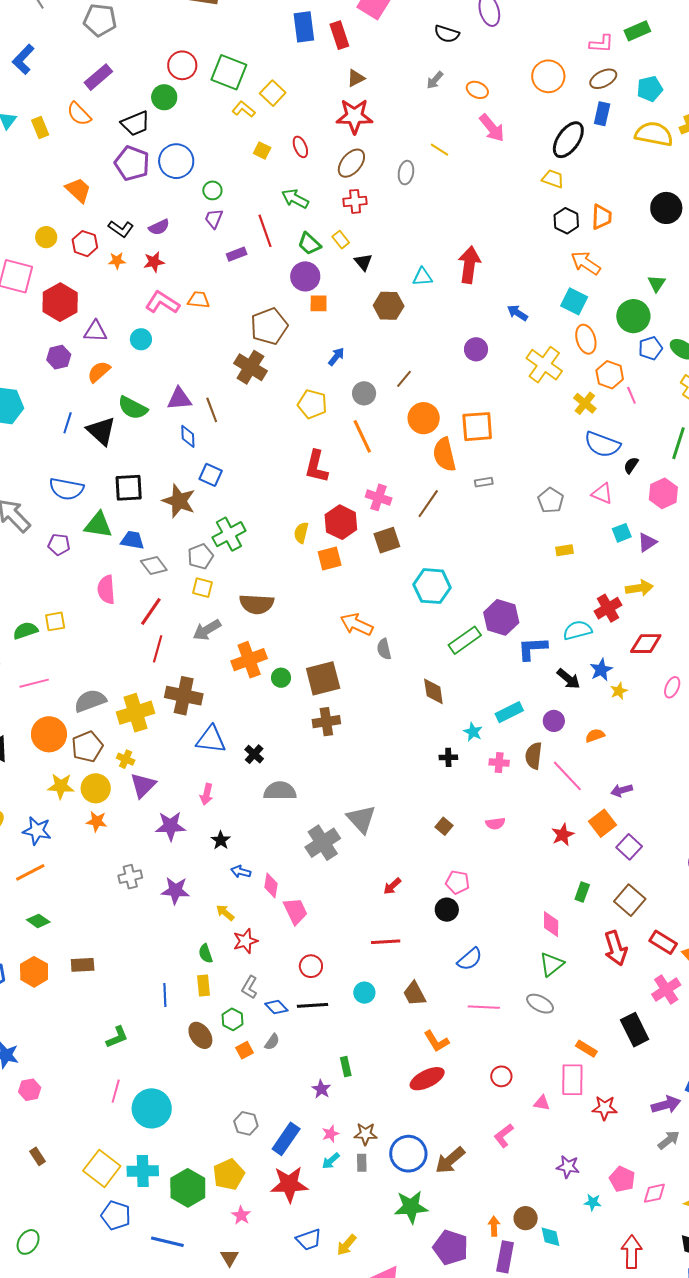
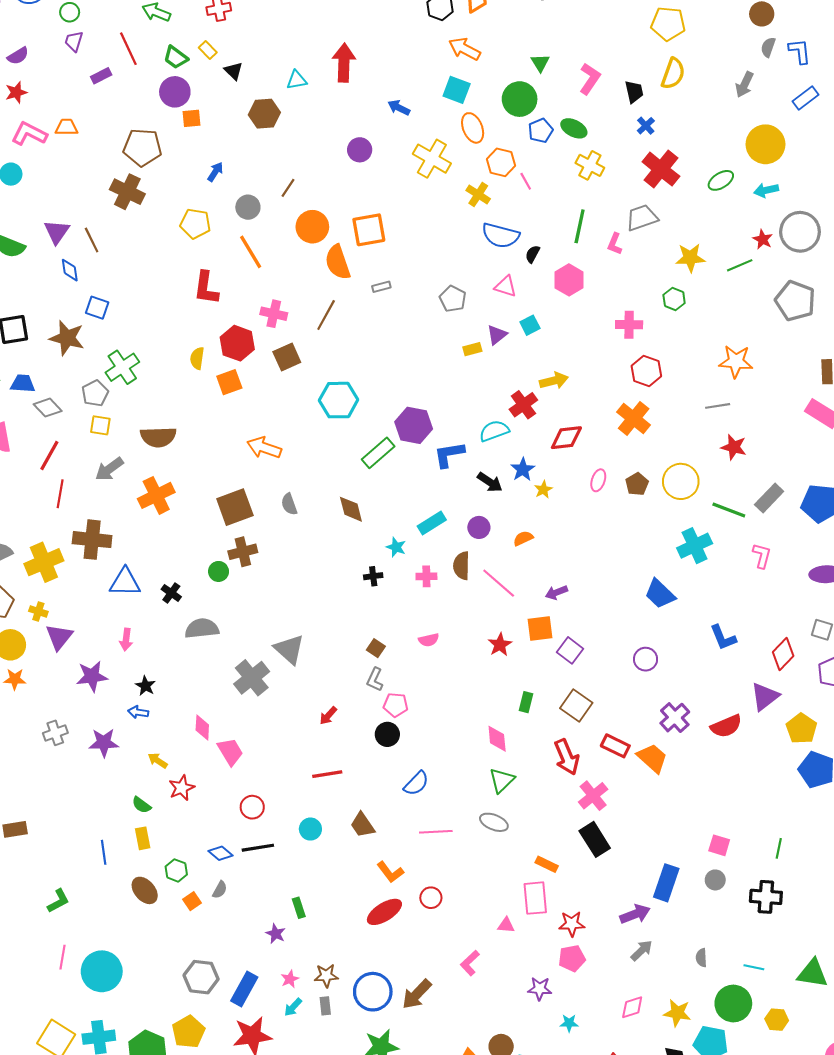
brown pentagon: (269, 326) -> (142, 147), turned 30
purple triangle: (179, 399) -> (57, 232), turned -44
purple triangle: (647, 542) -> (497, 335), moved
gray semicircle: (384, 649) -> (289, 504), moved
green circle: (281, 678) -> (219, 571), moved
orange square: (603, 823) -> (540, 629), turned 36
blue arrow: (241, 872) -> (138, 712), moved
green semicircle: (206, 954) -> (141, 805), turned -30
gray L-shape: (249, 987) -> (375, 679), moved
pink cross: (666, 990) -> (593, 796), moved
red circle: (501, 1076) -> (431, 898), moved
gray hexagon: (246, 1123) -> (201, 977), size x1.4
pink pentagon: (622, 1179) -> (572, 958), moved, turned -30

